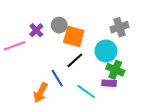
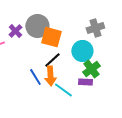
gray circle: (59, 25) -> (37, 26), size x1.5
green cross: (115, 70) -> (91, 69), turned 30
orange arrow: (41, 93) -> (50, 76), moved, turned -30

